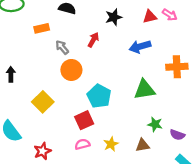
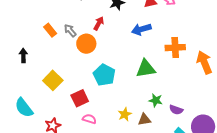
orange rectangle: (42, 28) -> (50, 30), moved, turned 64
orange circle: (71, 70) -> (86, 44), moved
red square: (84, 120) -> (80, 98), moved
pink semicircle: (82, 144) -> (89, 119), turned 32
yellow star: (111, 144) -> (125, 114), moved

